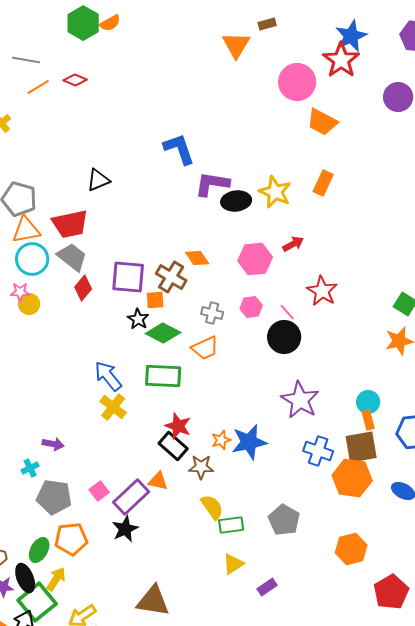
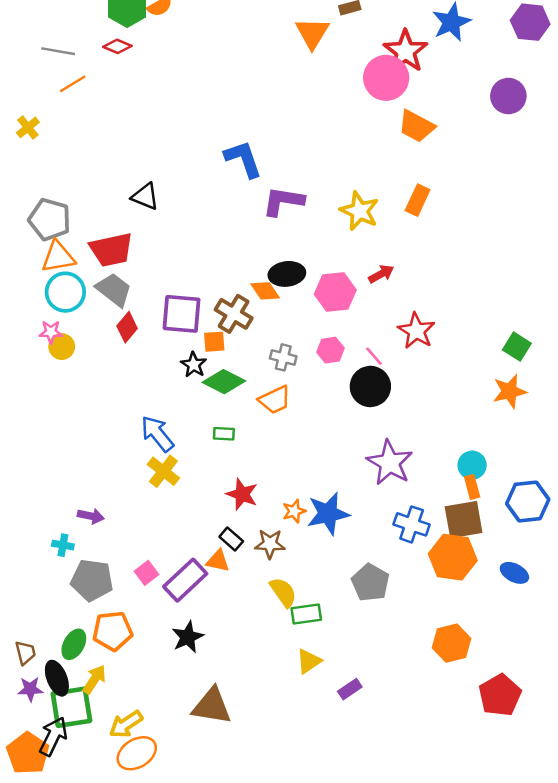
red star: (341, 60) -> (405, 51), moved
red diamond: (75, 80) -> (117, 46), moved
black triangle: (98, 180) -> (145, 196), turned 45
black ellipse: (236, 201) -> (287, 274), moved
green rectangle: (163, 376) -> (224, 434), size x0.5
black rectangle: (173, 446) -> (231, 539), moved, size x0.7
cyan cross: (30, 468) -> (63, 545), turned 36
gray pentagon: (284, 520) -> (370, 583), moved
black star: (125, 529) -> (188, 637), moved
green square: (37, 602) -> (71, 707), turned 30

